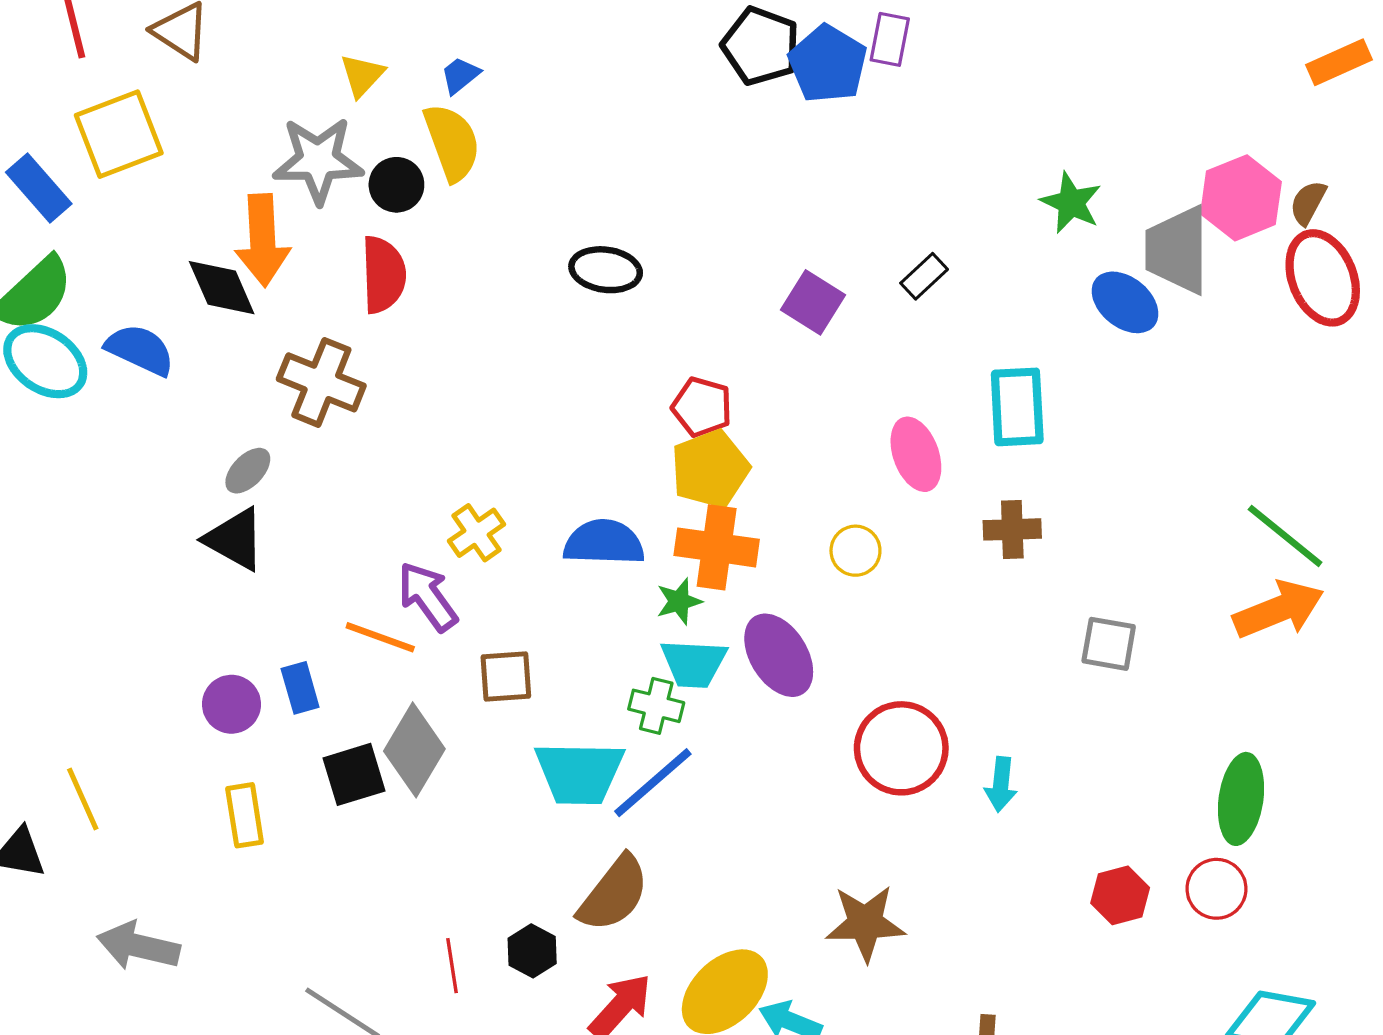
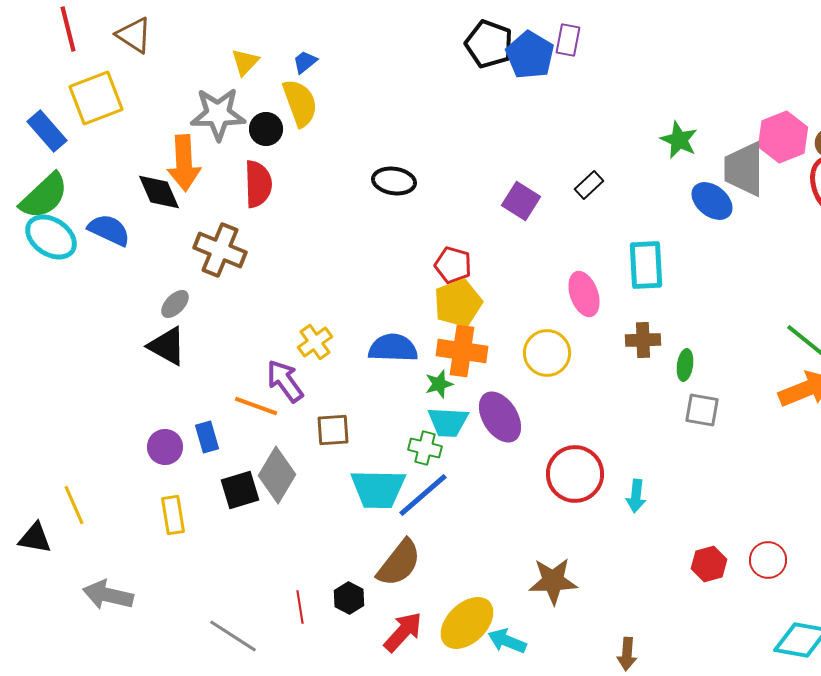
yellow circle: (855, 551) -> (547, 353), size x1.5
green ellipse: (1241, 799) -> (685, 365), moved, size x0.6

